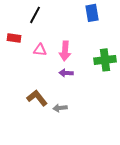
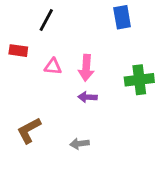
brown L-shape: (37, 98) -> (29, 130), moved, turned -80

